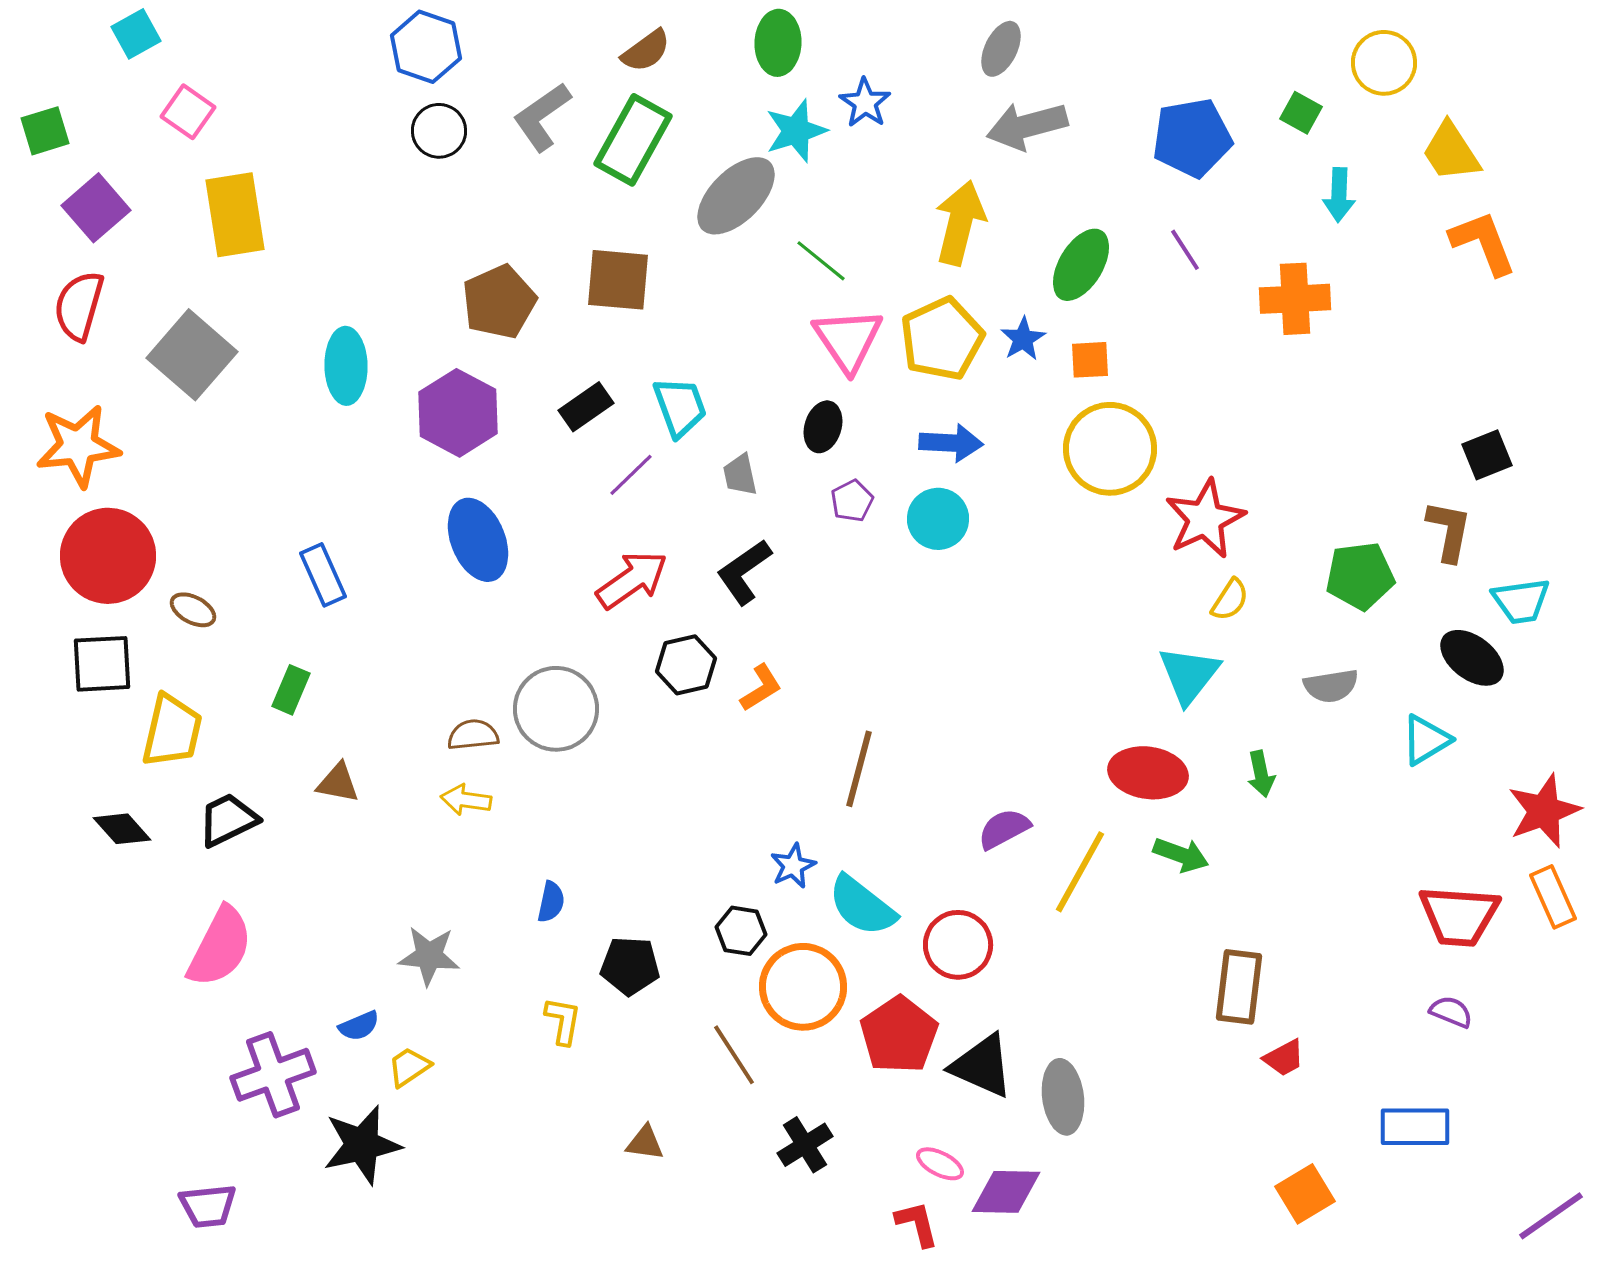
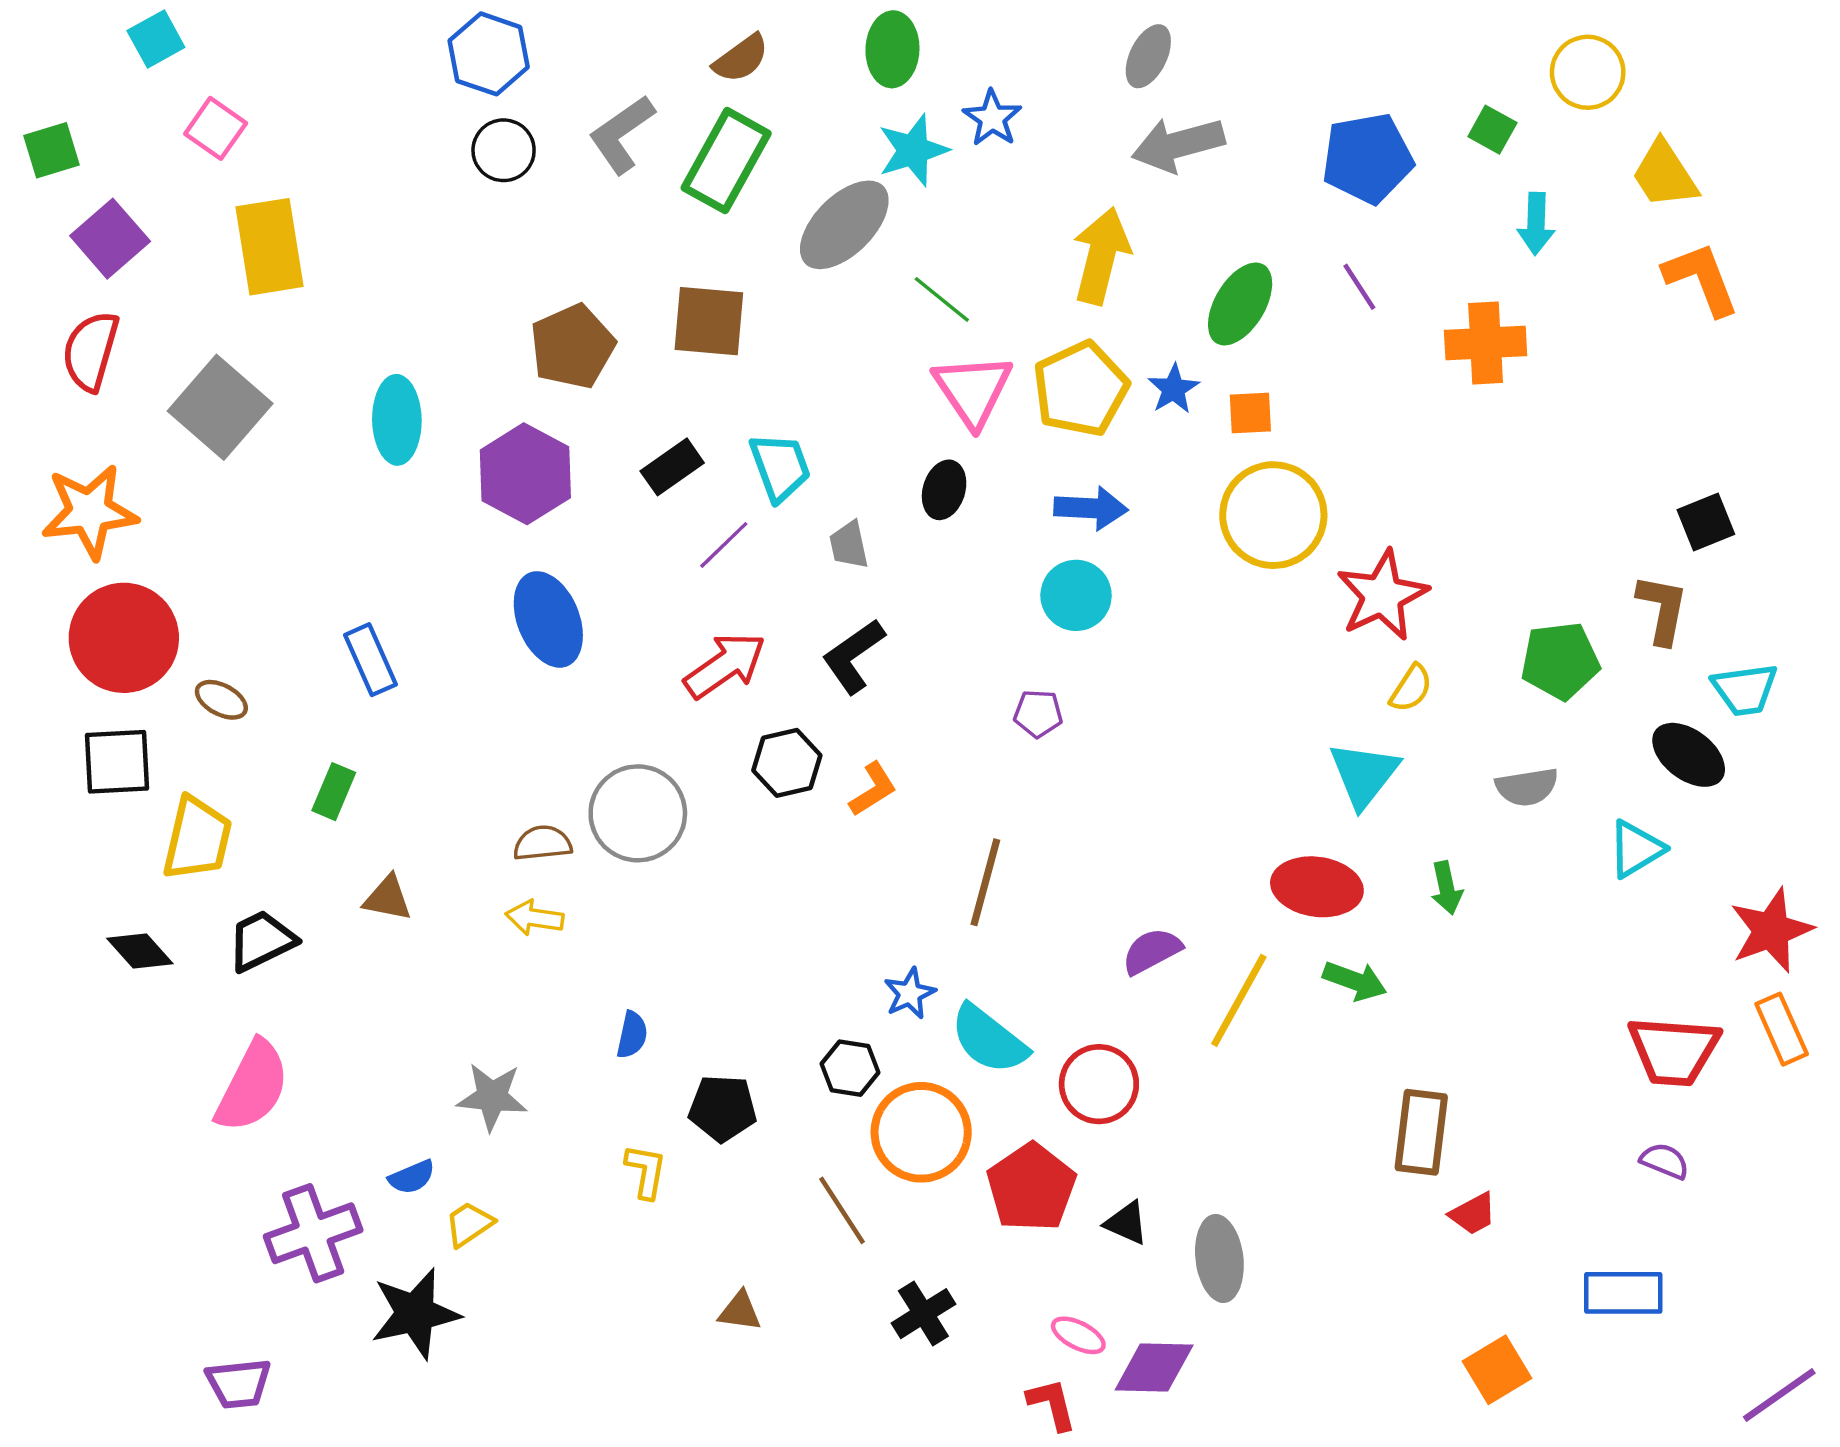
purple pentagon: (852, 501) -> (1038, 714), moved, turned 30
black triangle: (982, 1066) -> (1126, 1223), size x0.6

